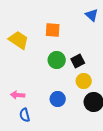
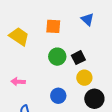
blue triangle: (92, 15) -> (87, 19), moved
pink arrow: (18, 95) -> (18, 82), moved

